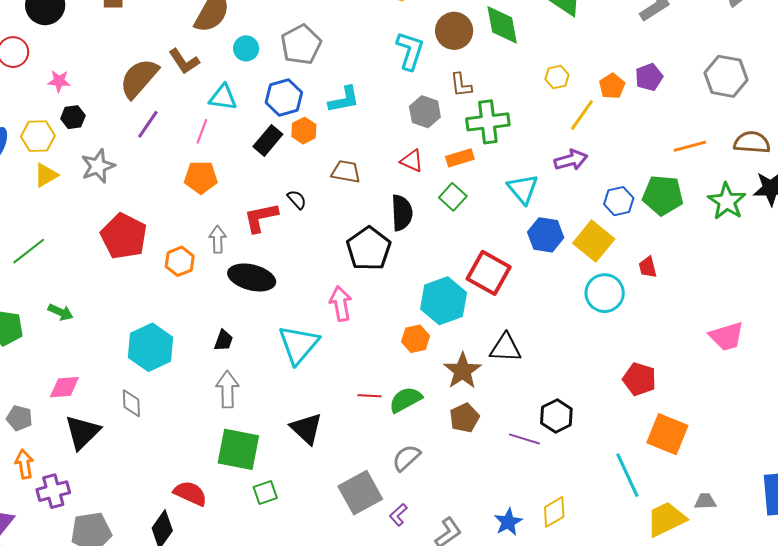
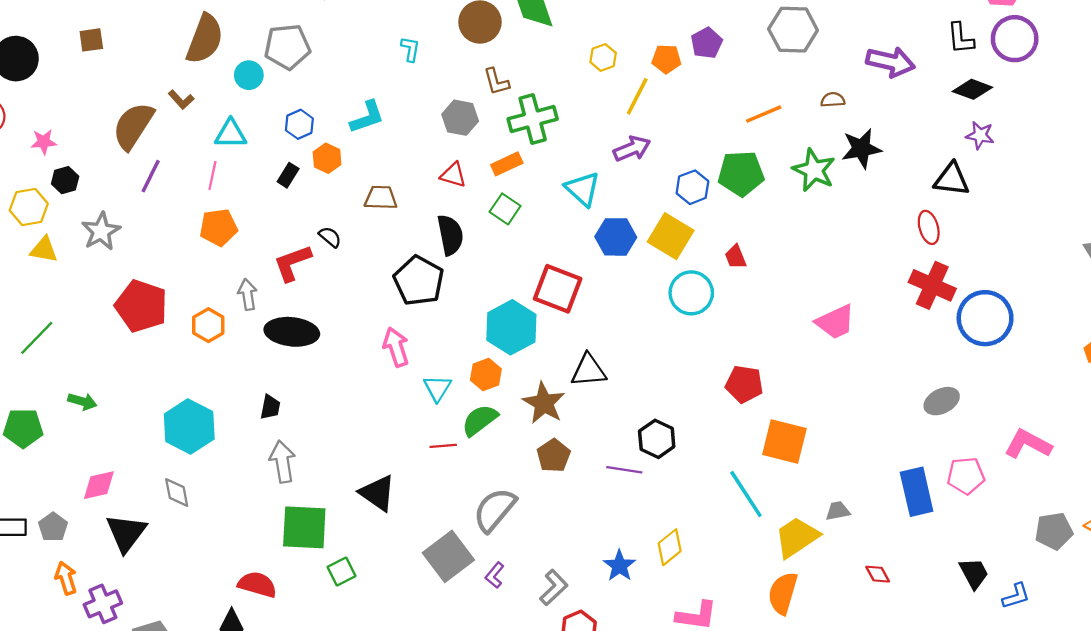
gray pentagon: (301, 45) -> (287, 47), moved, turned 30
cyan L-shape: (410, 51) -> (410, 49), moved, size x0.6
brown L-shape: (184, 61) -> (181, 100), size x0.7
orange pentagon: (612, 86) -> (666, 59), turned -30
blue hexagon: (284, 98) -> (299, 124), size x0.7
black rectangle: (268, 140) -> (288, 175), size x0.7
brown semicircle: (752, 142) -> (833, 100), size x0.6
yellow triangle: (46, 175) -> (44, 250), turned 48
cyan triangle: (299, 345) -> (437, 388), moved, size x0.6
green semicircle: (405, 400) -> (480, 420), moved
gray pentagon: (19, 418) -> (53, 527), turned 30
gray semicircle: (406, 458) -> (495, 510), size x1.4

